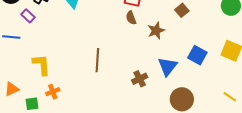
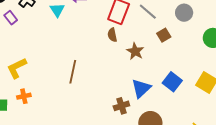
brown star: (156, 31) -> (135, 51), turned -30
yellow L-shape: (41, 65) -> (17, 68), turned -120
brown cross: (140, 79) -> (121, 106), moved

